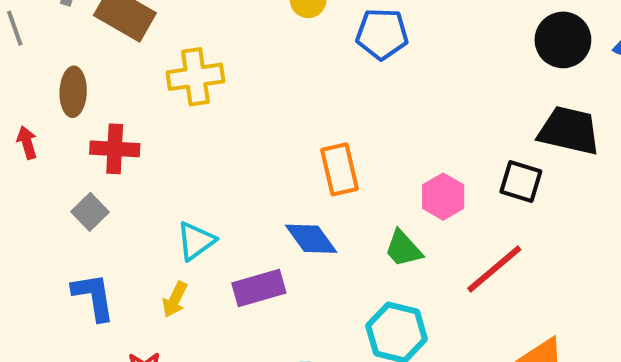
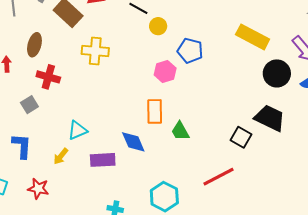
pink hexagon: (443, 197) -> (165, 72), moved
green trapezoid: (403, 249) -> (180, 131), moved

